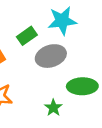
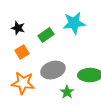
gray ellipse: (51, 56) -> (53, 70), moved

